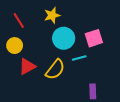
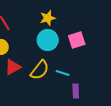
yellow star: (52, 15) -> (48, 18), moved
cyan line: (79, 58) -> (63, 73), moved, turned 32

